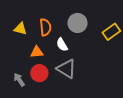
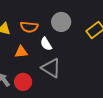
orange semicircle: (45, 27) -> (29, 27), turned 102
red circle: (39, 73) -> (23, 82), moved

